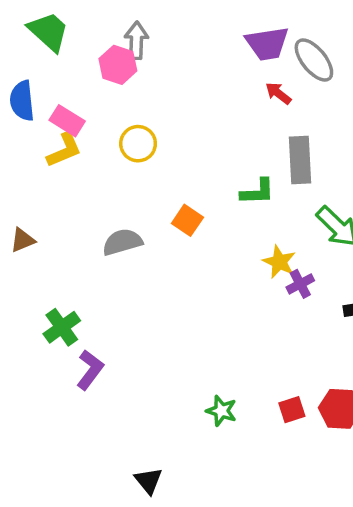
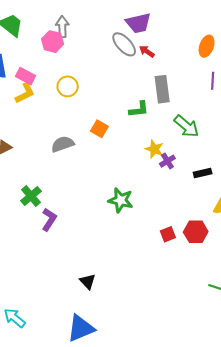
gray ellipse: (314, 60) -> (124, 44), moved
green star: (221, 411) -> (121, 200), moved, size x1.4

